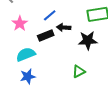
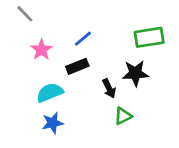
black arrow: (64, 27) -> (109, 88), moved, turned -120

